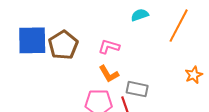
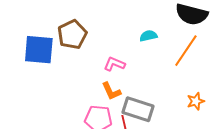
brown pentagon: (63, 45) -> (72, 34), moved
gray rectangle: (137, 89) -> (138, 109), size x1.4

